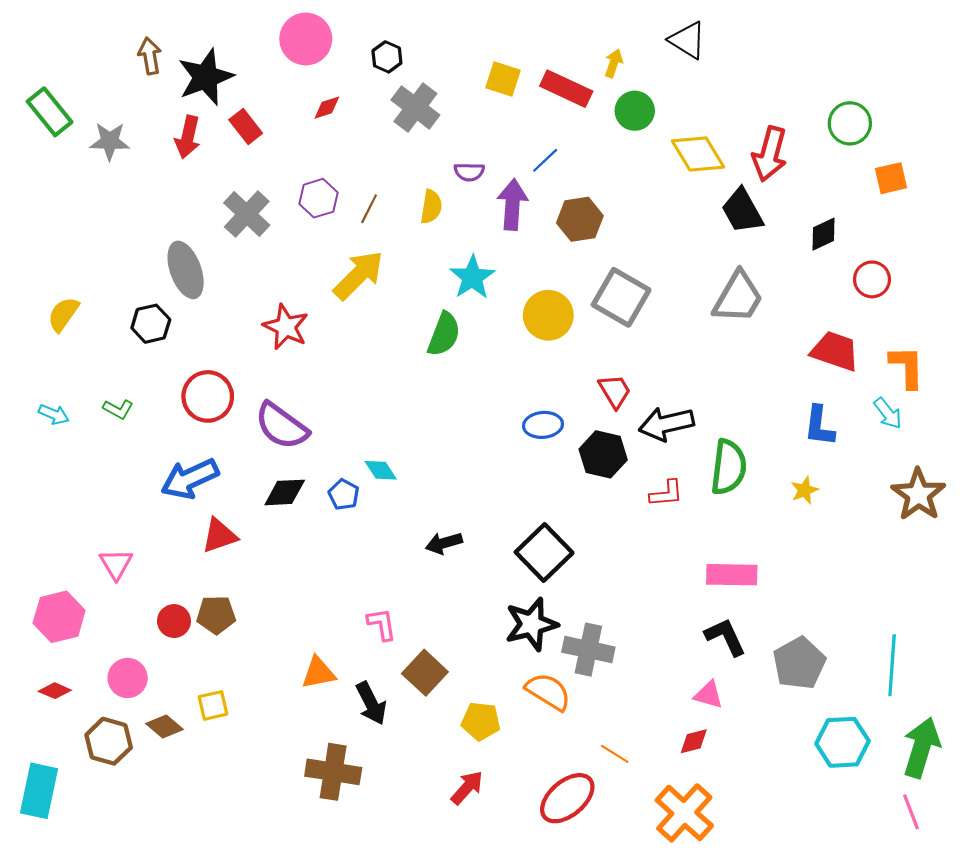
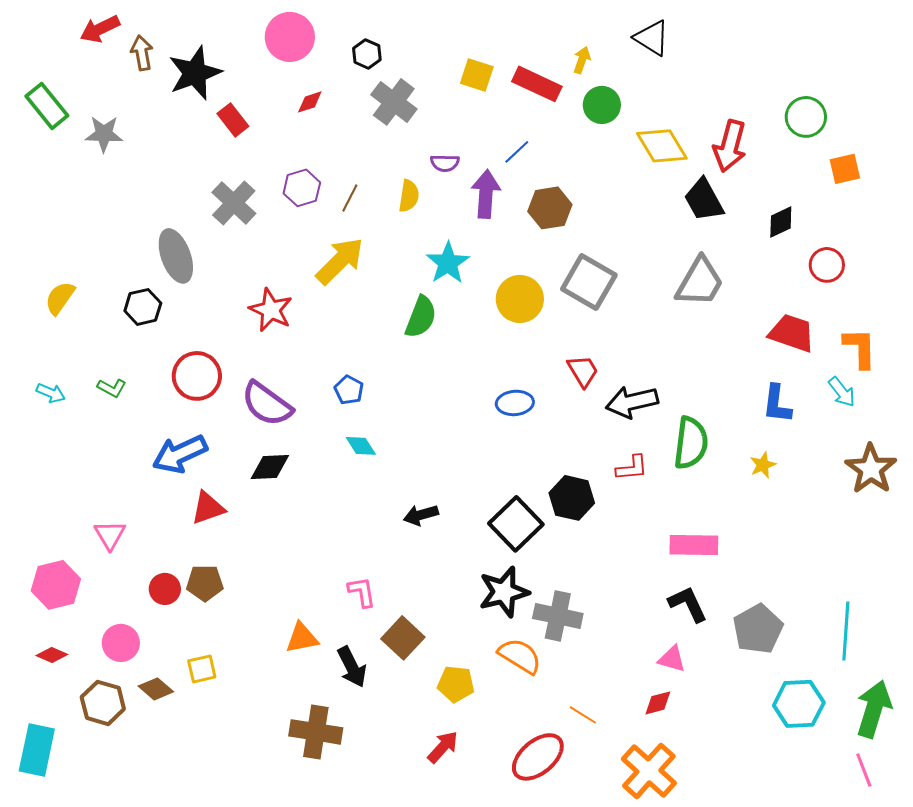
red arrow: (188, 137) -> (100, 29), moved, turned 51
black hexagon: (603, 454) -> (572, 498), moved
blue pentagon: (344, 495) -> (349, 390), moved

